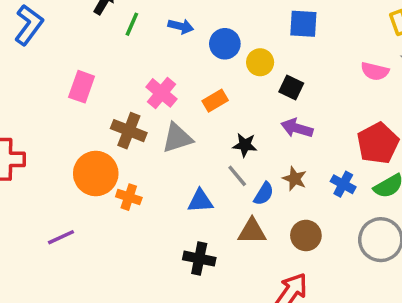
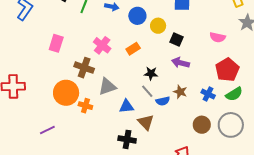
pink semicircle: (375, 71) -> (218, 37), moved
gray triangle: (177, 138) -> (107, 87), moved
blue semicircle: (264, 194) -> (163, 101), turned 48
brown triangle: (252, 231) -> (146, 122), moved, turned 48
brown circle: (306, 235) -> (202, 125), moved

